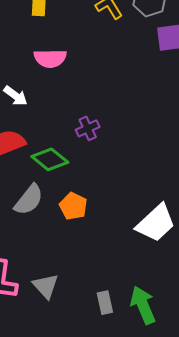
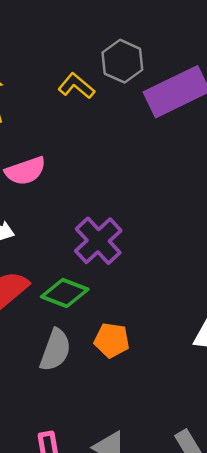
purple cross: (88, 128) -> (98, 241), size x1.6

